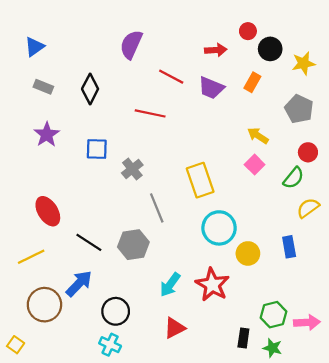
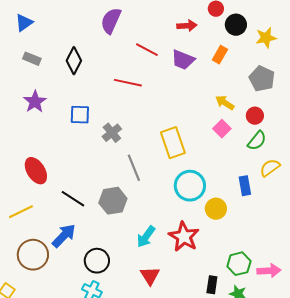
red circle: (308, 152) -> (255, 116), moved
blue rectangle: (289, 247) -> (245, 186), moved
red triangle: (175, 328) -> (150, 276), turned -35

